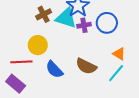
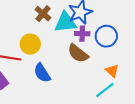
brown cross: (44, 14) -> (43, 14), turned -35
cyan triangle: (66, 18) -> (65, 22), turned -35
brown semicircle: (86, 66) -> (78, 53), moved

